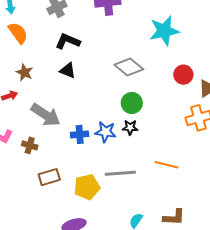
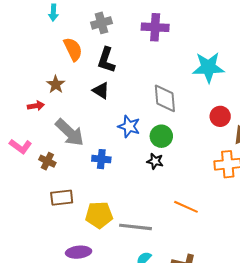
orange semicircle: (18, 33) -> (73, 49), moved
black L-shape: (68, 41) -> (106, 60), turned -105
gray diamond: (129, 67) -> (165, 98), turned 36
blue star: (106, 132) -> (129, 126), moved
gray line: (120, 173) -> (135, 227), moved

